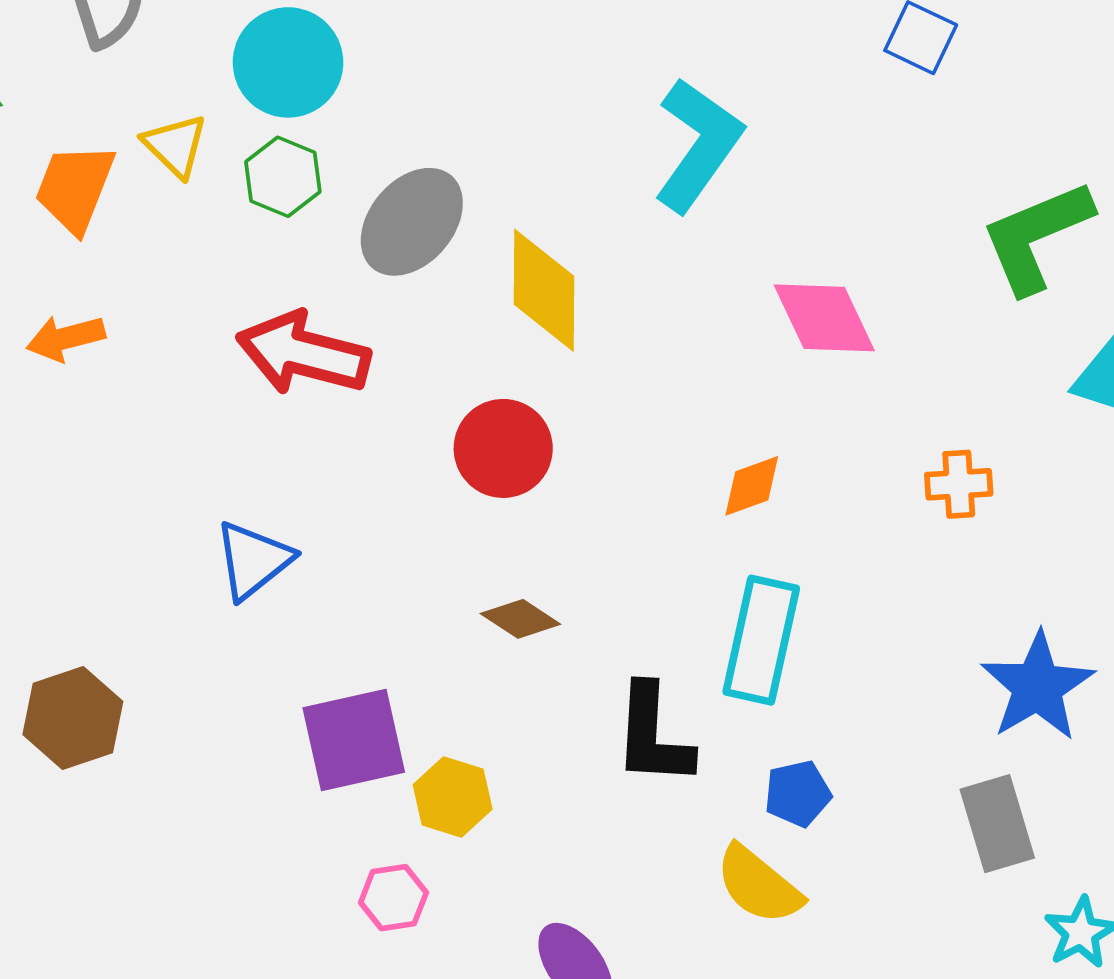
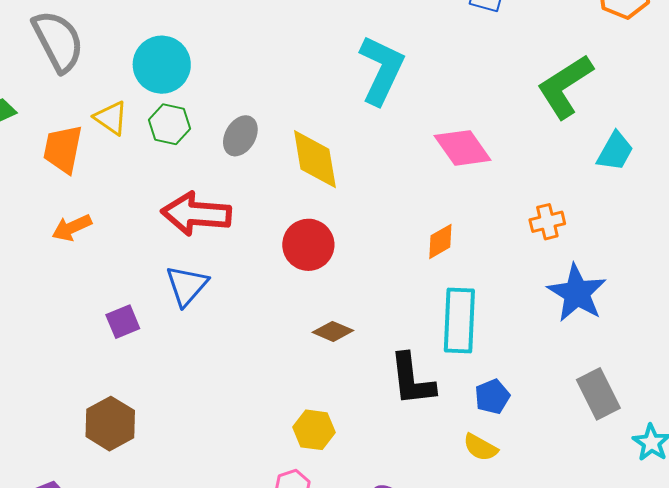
gray ellipse: (412, 222) -> (240, 136), size x0.7
blue triangle: (253, 560) -> (187, 285), moved
blue star: (1037, 686) -> (577, 293), moved
purple square: (354, 740) -> (123, 322), moved, size x0.6
yellow semicircle: (759, 885) -> (480, 447), size x0.7

